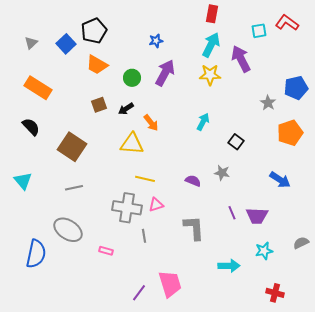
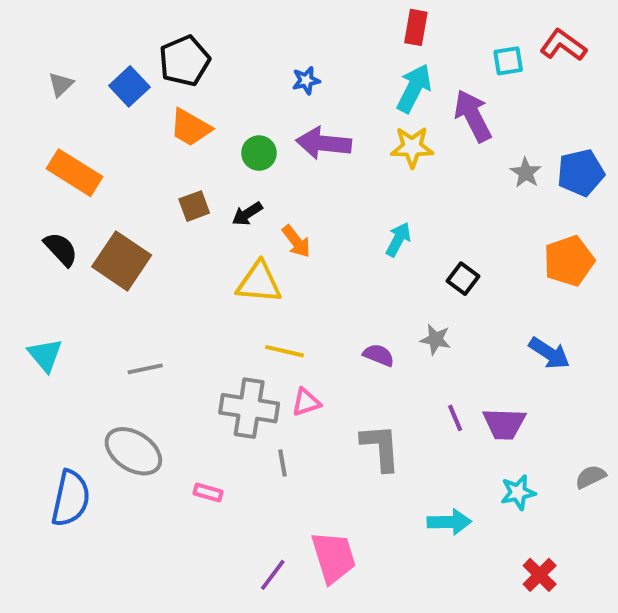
purple arrow: (165, 73) -> (324, 143), turned -112
gray star: (268, 103) -> (526, 173), moved
brown square: (72, 147) -> (122, 261), moved
red cross: (275, 293) -> (540, 575), turned 30

